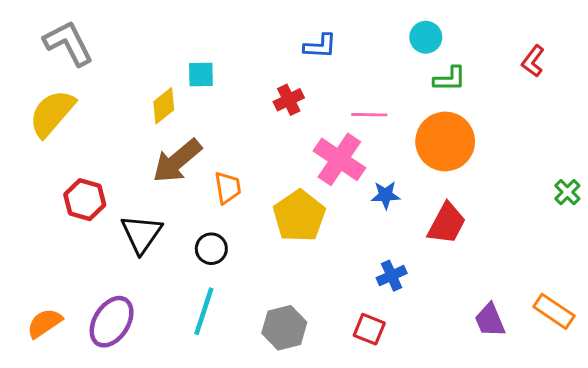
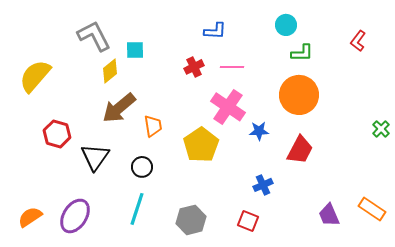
gray L-shape: (68, 43) -> (94, 36), moved
pink line: (369, 115) -> (232, 67), moved

